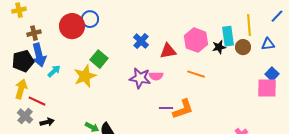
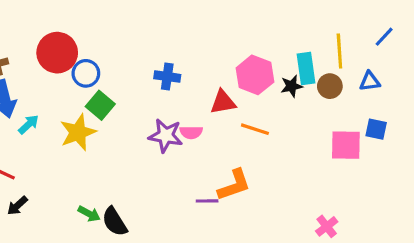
blue circle: (90, 19) -> (86, 73), moved
blue cross: (141, 41) -> (167, 77), turned -35
red triangle: (168, 51) -> (223, 102), moved
blue square: (272, 74) -> (376, 129), turned -32
pink square: (267, 88) -> (346, 145), moved
purple line: (166, 108) -> (207, 201), moved
black arrow: (47, 122) -> (17, 206), turned 152

